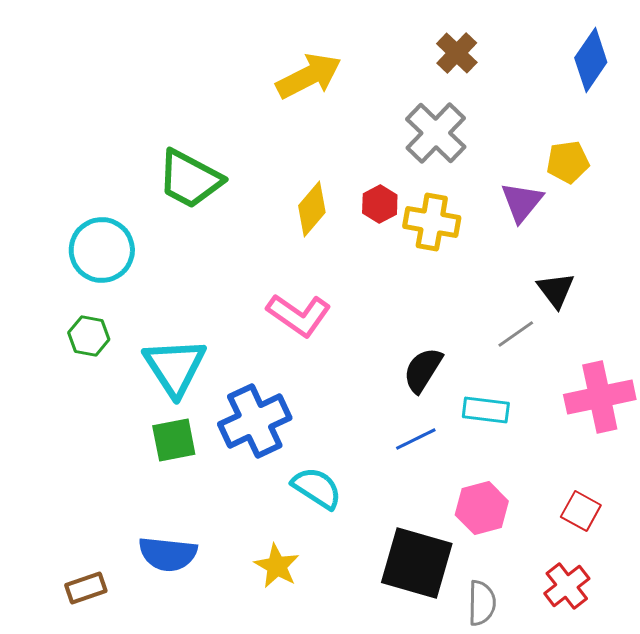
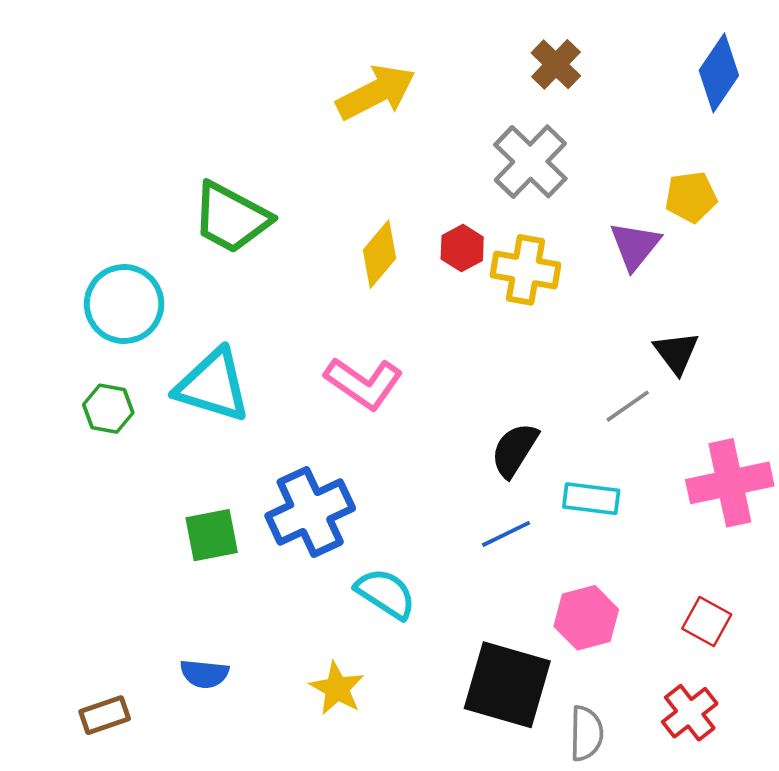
cyan triangle: (175, 367) -> (213, 386), moved, turned -40
blue semicircle: (168, 554) -> (204, 674), size x0.7

